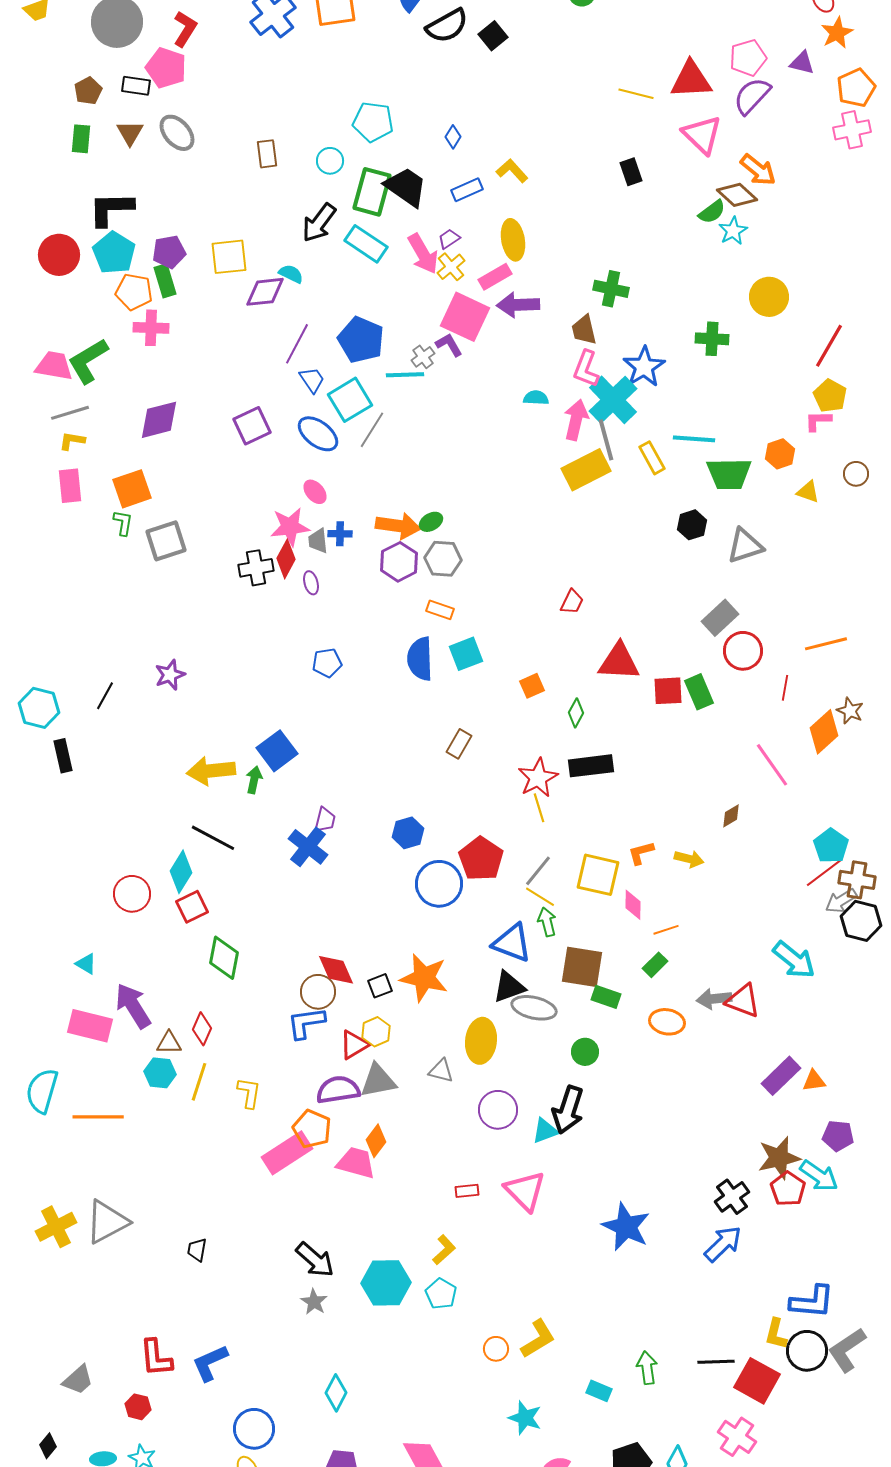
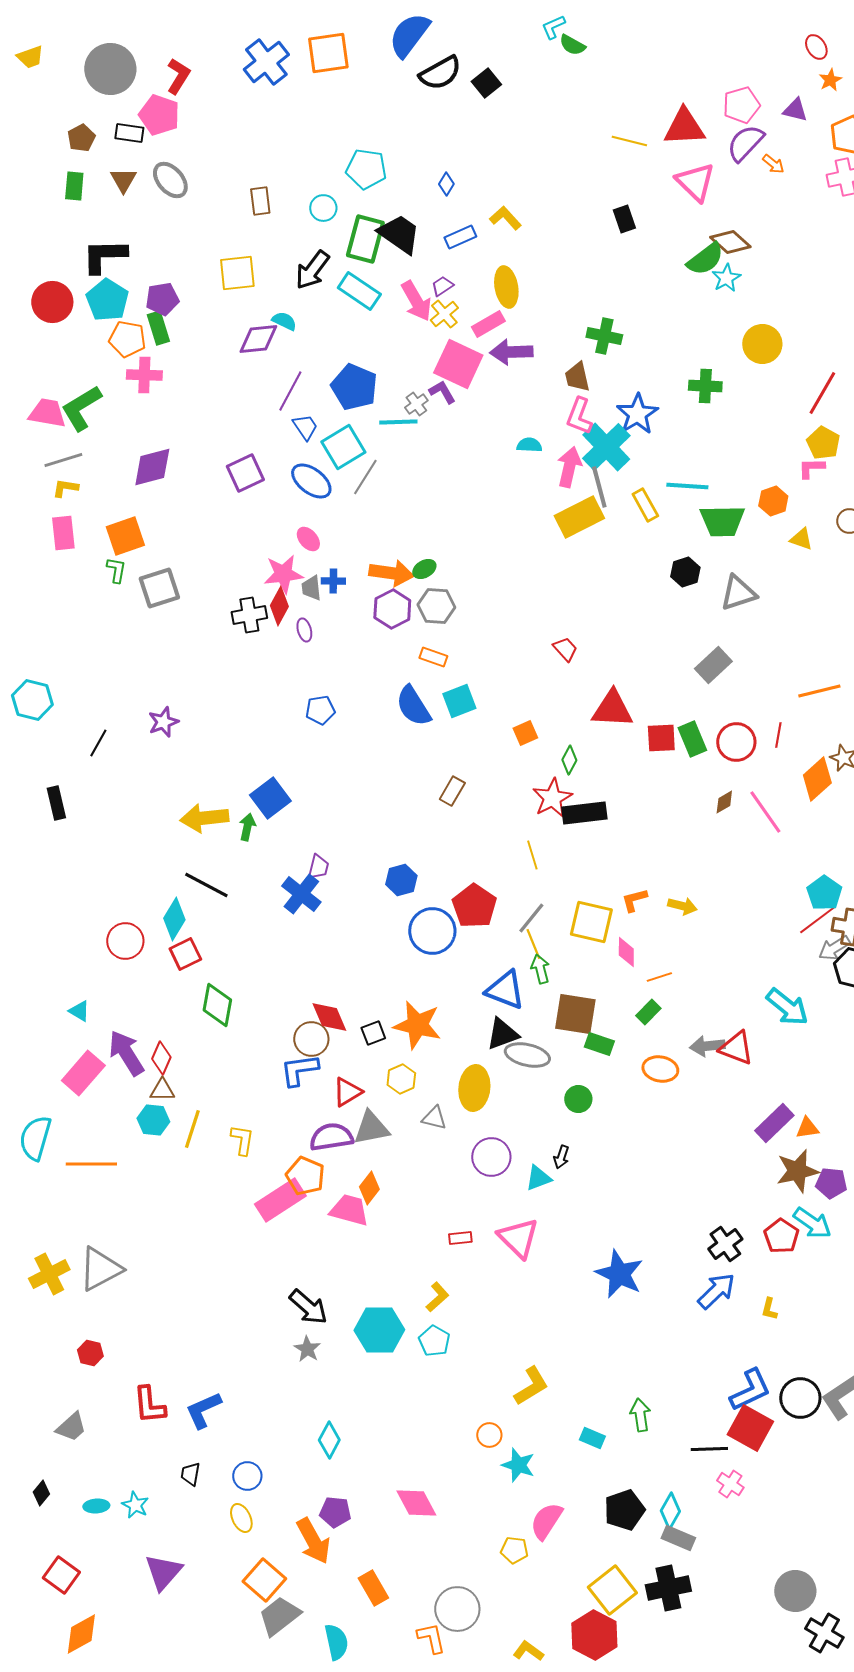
orange star: (837, 33) -> (830, 80), size x0.7
orange arrow: (758, 170) -> (773, 164), moved, size x0.6
green semicircle: (712, 212) -> (705, 259), size x1.4
yellow square: (229, 257) -> (237, 273), moved
red trapezoid: (572, 602) -> (565, 649), turned -68
red circle: (743, 651) -> (736, 742), moved
blue semicircle: (420, 659) -> (413, 706), turned -30
cyan hexagon: (39, 708) -> (32, 700), moved
red star: (538, 778) -> (552, 798), moved
brown diamond: (731, 816) -> (724, 802), moved
yellow line: (540, 897) -> (533, 944), turned 36
pink rectangle: (90, 1026) -> (83, 1073), turned -63
red diamond: (202, 1029) -> (161, 1058), moved
yellow hexagon: (376, 1032) -> (401, 1079), moved
black arrow: (568, 1110) -> (561, 1157), size x0.5
brown star: (779, 1158) -> (797, 1171), moved
black trapezoid: (197, 1250) -> (190, 1474), moved
blue L-shape: (812, 1302) -> (750, 1390), moved, turned -30
yellow L-shape: (776, 1334) -> (769, 1309), moved, size x0.7
orange circle: (496, 1349) -> (489, 1435), moved
black line: (716, 1362) -> (709, 1449), moved
red hexagon: (138, 1407) -> (90, 1353), moved
blue circle: (254, 1429) -> (247, 1476), size x0.7
pink cross: (737, 1437) -> (730, 1484), size x0.7

